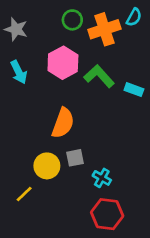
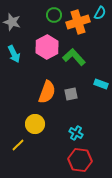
cyan rectangle: (134, 90) -> (101, 84), moved
gray square: (75, 158) -> (71, 94), moved

